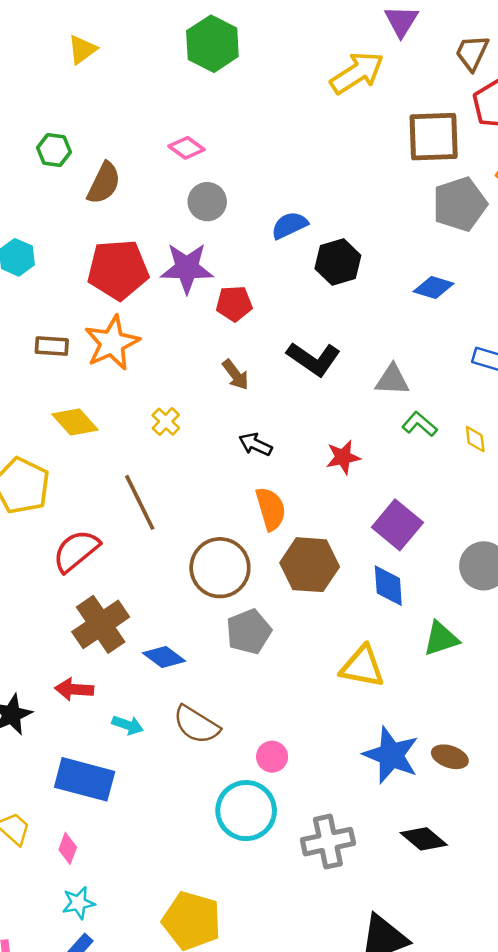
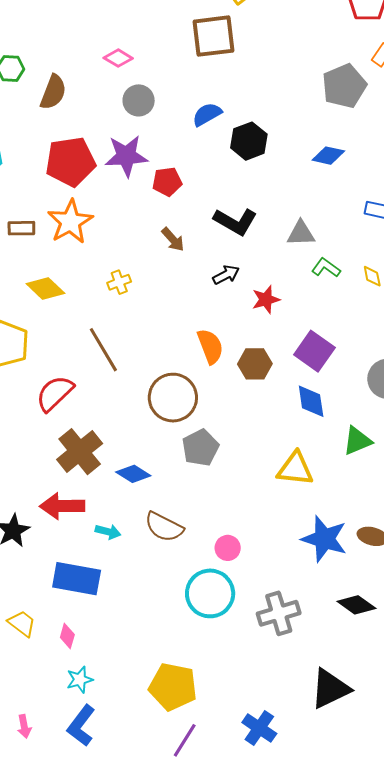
brown square: (434, 137) -> (214, 36), moved
yellow cross: (166, 422) -> (119, 282), turned 30
black arrow: (255, 444) -> (226, 275), moved, turned 132
brown hexagon: (310, 565) -> (255, 364), moved, size x0.7
red arrow: (74, 689) -> (62, 506), size x1.4

